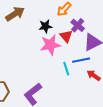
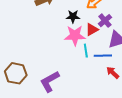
red triangle: (66, 36) -> (92, 30), turned 32
cyan line: (66, 69) -> (86, 51), moved

